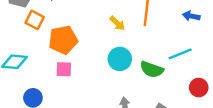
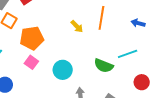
cyan circle: (120, 59) -> (63, 70), moved
pink square: (64, 69) -> (31, 62), turned 32

